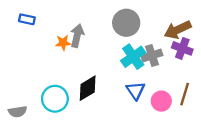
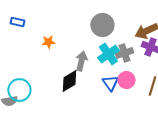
gray arrow: (77, 36) -> (81, 61), moved
cyan circle: (55, 99) -> (19, 90), moved
pink circle: (161, 101) -> (126, 80), moved

